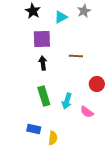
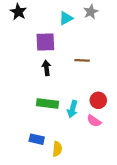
black star: (33, 11) -> (18, 12), moved
red circle: (97, 84) -> (98, 100), moved
green rectangle: (44, 96) -> (48, 104), turned -66

